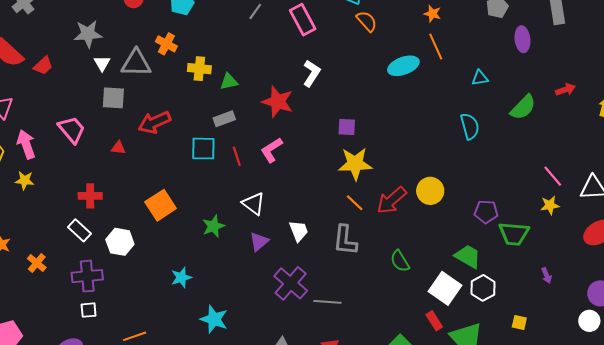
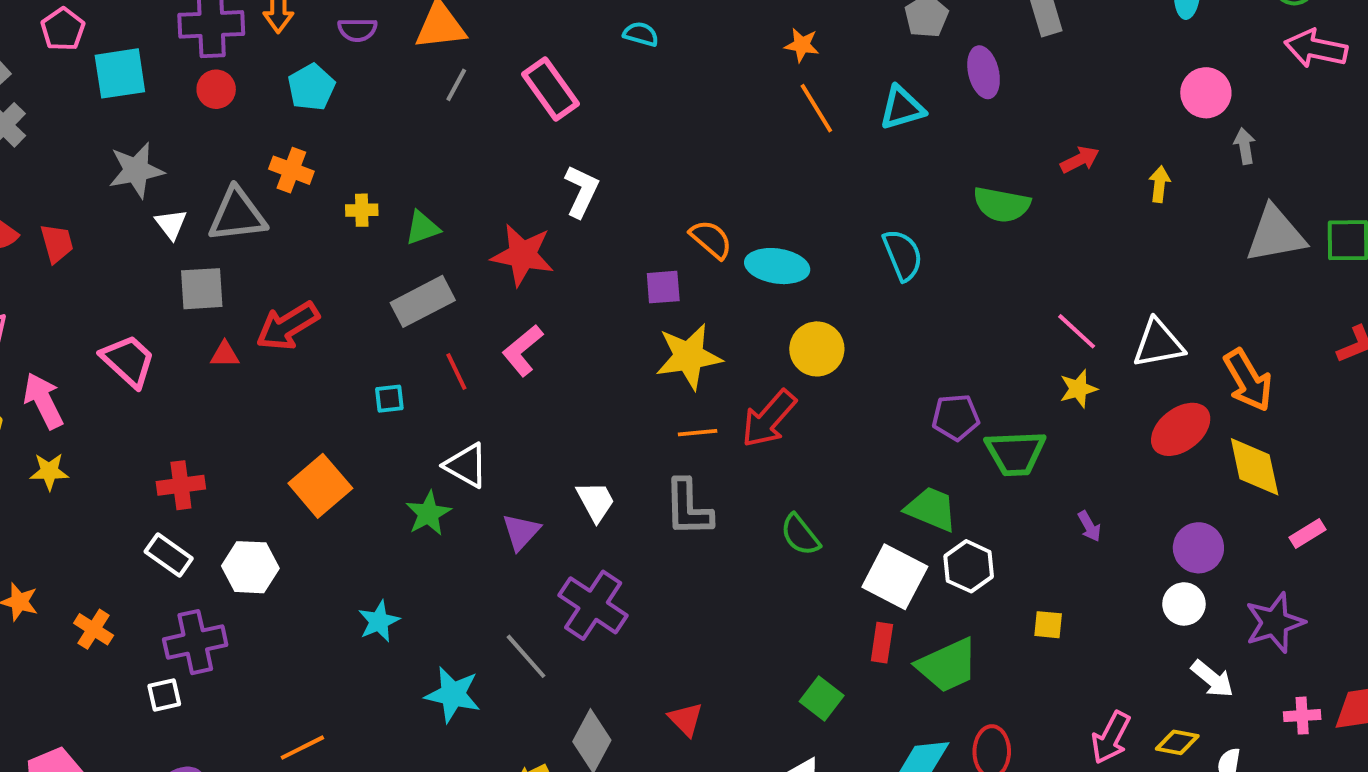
orange semicircle: (367, 21) -> (711, 239), moved
red trapezoid: (43, 66) -> (57, 243), turned -55
cyan ellipse: (403, 66) -> (777, 266), moved, turned 36
yellow cross: (199, 69) -> (362, 210), size x0.7
cyan triangle: (480, 78) -> (902, 108), moved, size x1.4
green semicircle: (523, 107) -> (1002, 205), turned 64
gray rectangle: (224, 119) -> (423, 301), size x1.4
red triangle: (118, 148) -> (225, 354), moved
cyan square: (203, 149) -> (389, 399), moved, size x0.6
yellow circle: (430, 191) -> (817, 349), moved
orange line: (355, 203) -> (698, 433), turned -42
white triangle: (254, 204) -> (466, 465), moved
gray line: (327, 302) -> (526, 656), moved, turned 52
white square: (89, 310) -> (164, 695), moved
red rectangle: (434, 321) -> (882, 643), turned 48

